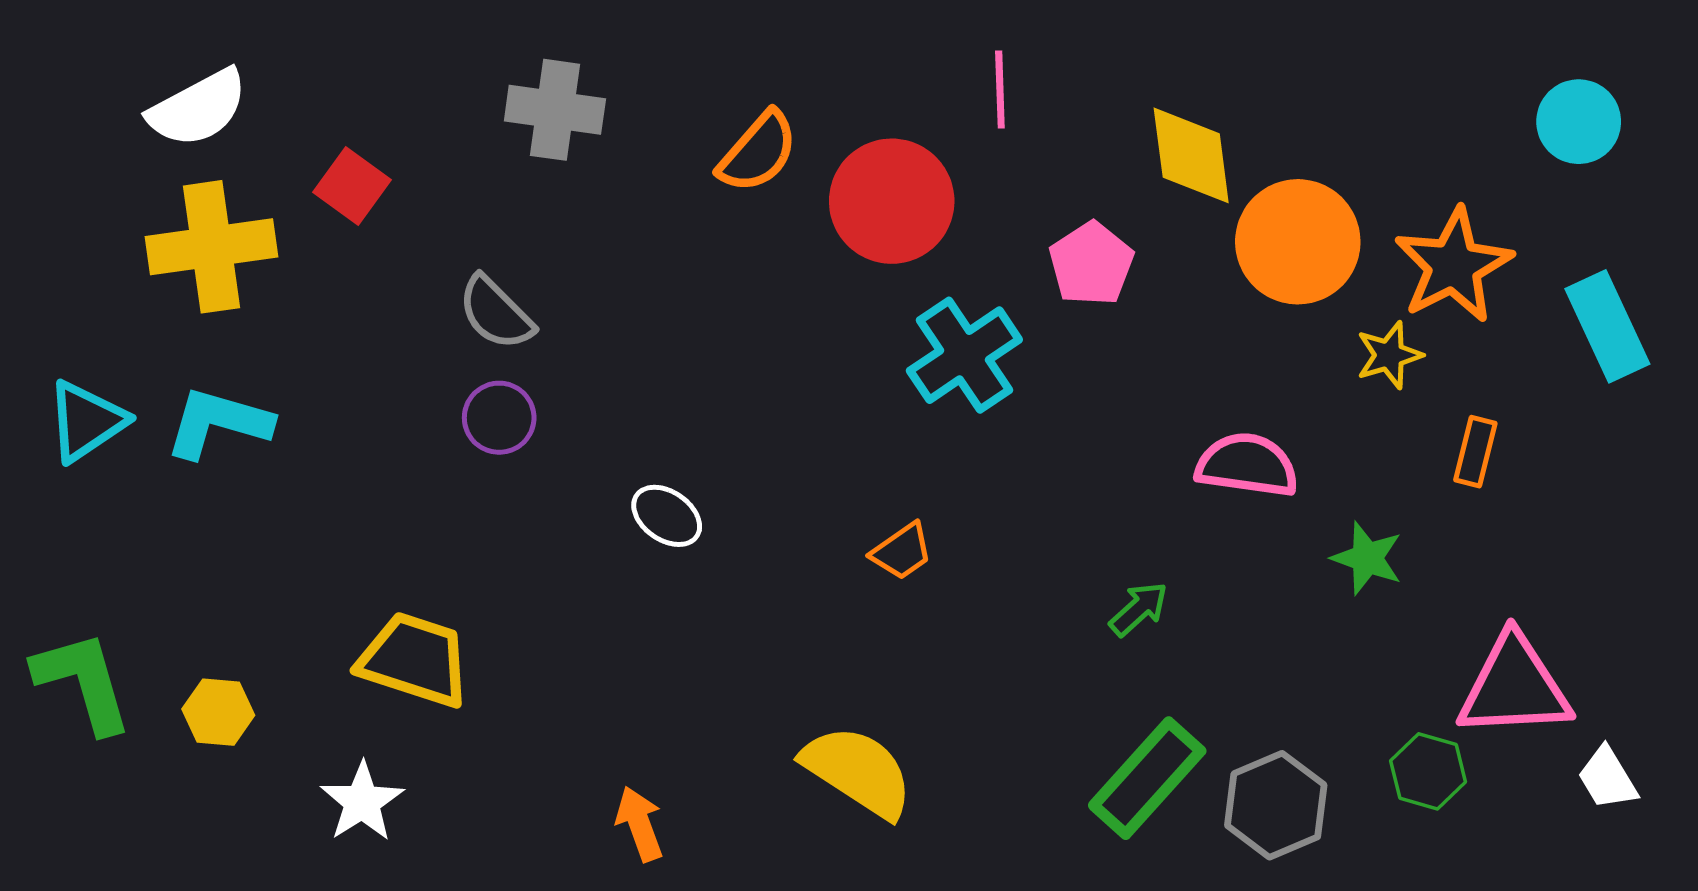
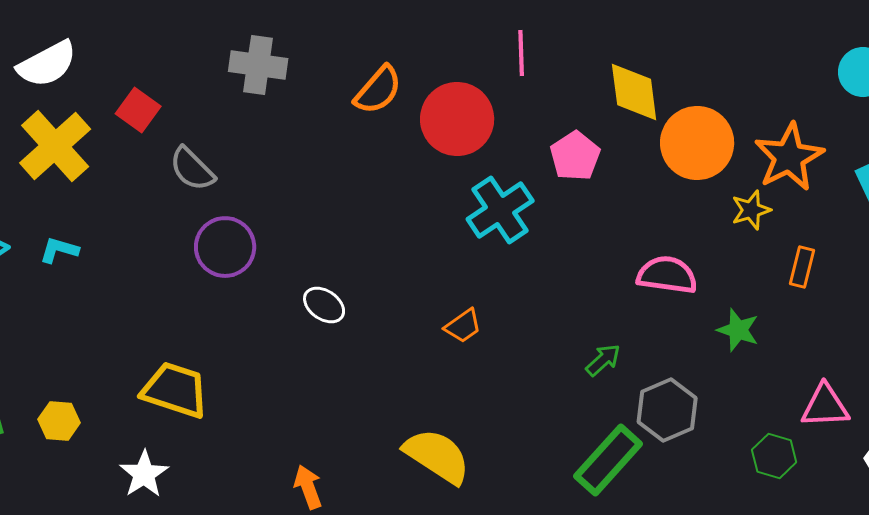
yellow cross: (212, 247) -> (55, 146), turned -34
gray semicircle: (496, 313) -> (192, 169), moved
purple circle: (499, 418) -> (225, 247), size x1.4
cyan L-shape: (218, 423) -> (59, 250), size x0.6
pink triangle: (1514, 687) -> (825, 406), size x0.7
gray hexagon: (1276, 805) -> (667, 410), moved

